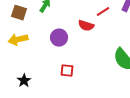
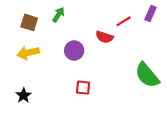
black star: (24, 81) -> (24, 95), moved

